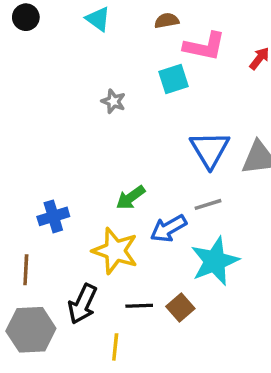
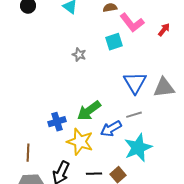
pink L-shape: (204, 46) -> (132, 23), turned 40
green arrow: (131, 198) -> (89, 111), size x1.4
blue cross: (53, 216) -> (57, 122), moved

